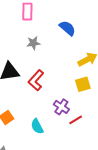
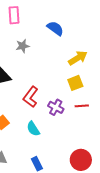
red L-shape: (36, 80) -> (31, 97), moved
red line: (76, 120) -> (82, 106), moved, turned 32

